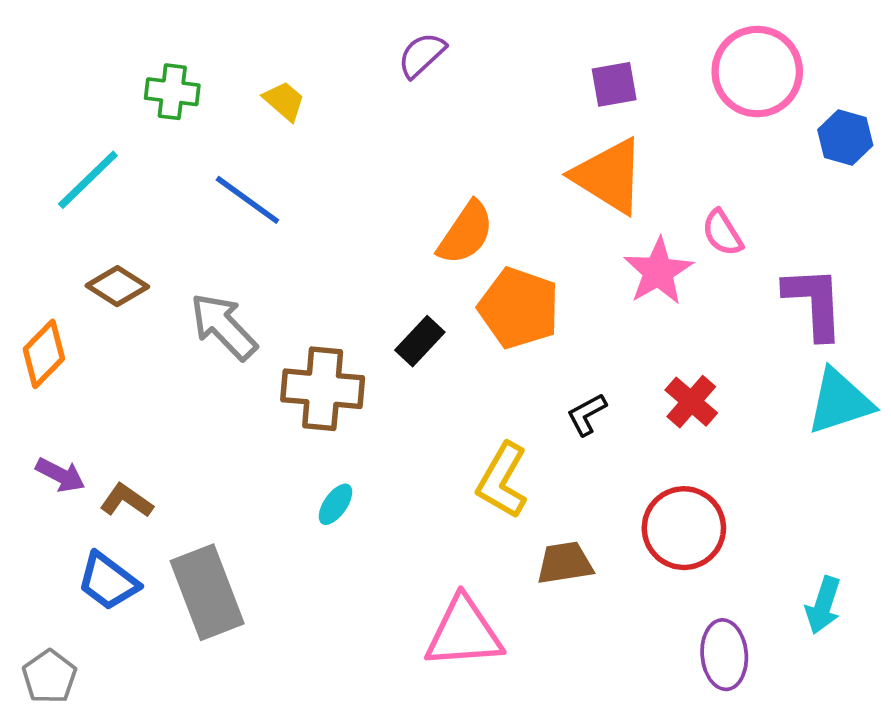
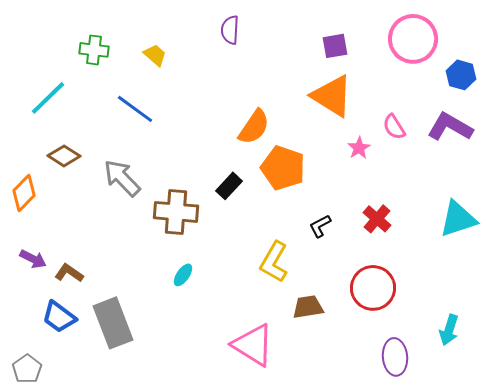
purple semicircle: (422, 55) -> (230, 30), turned -44
pink star: (658, 271) -> (359, 148), size x0.6
purple L-shape: (814, 303) -> (450, 127), moved, turned -57
pink triangle: (464, 633) -> (253, 345), turned 36

